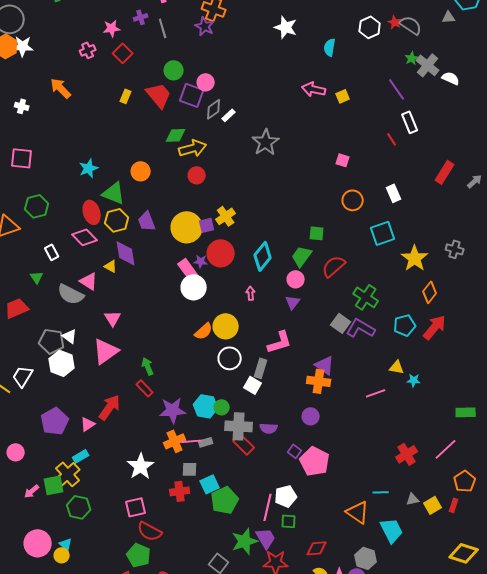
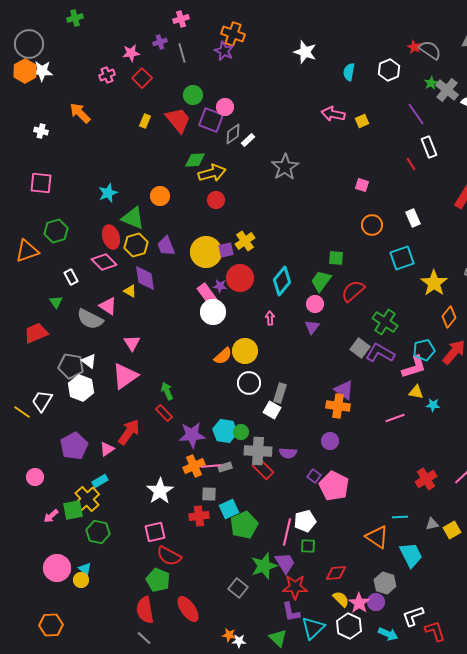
white hexagon: (370, 27) -> (389, 70), moved
pink L-shape: (280, 342) -> (414, 367), moved

